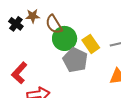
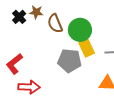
green circle: (65, 38) -> (80, 30), moved
gray pentagon: (75, 60) -> (69, 61), turned -30

